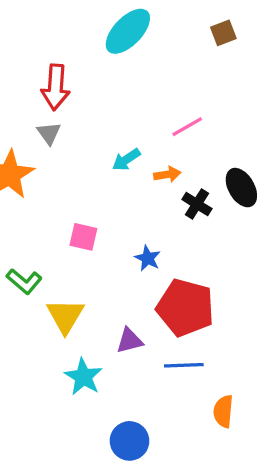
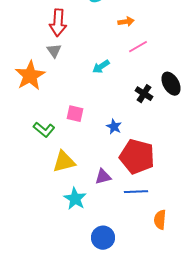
orange arrow: (167, 174) -> (126, 22), moved
green L-shape: (24, 281) -> (44, 130), moved
yellow triangle: (65, 316) -> (64, 162), turned 45

